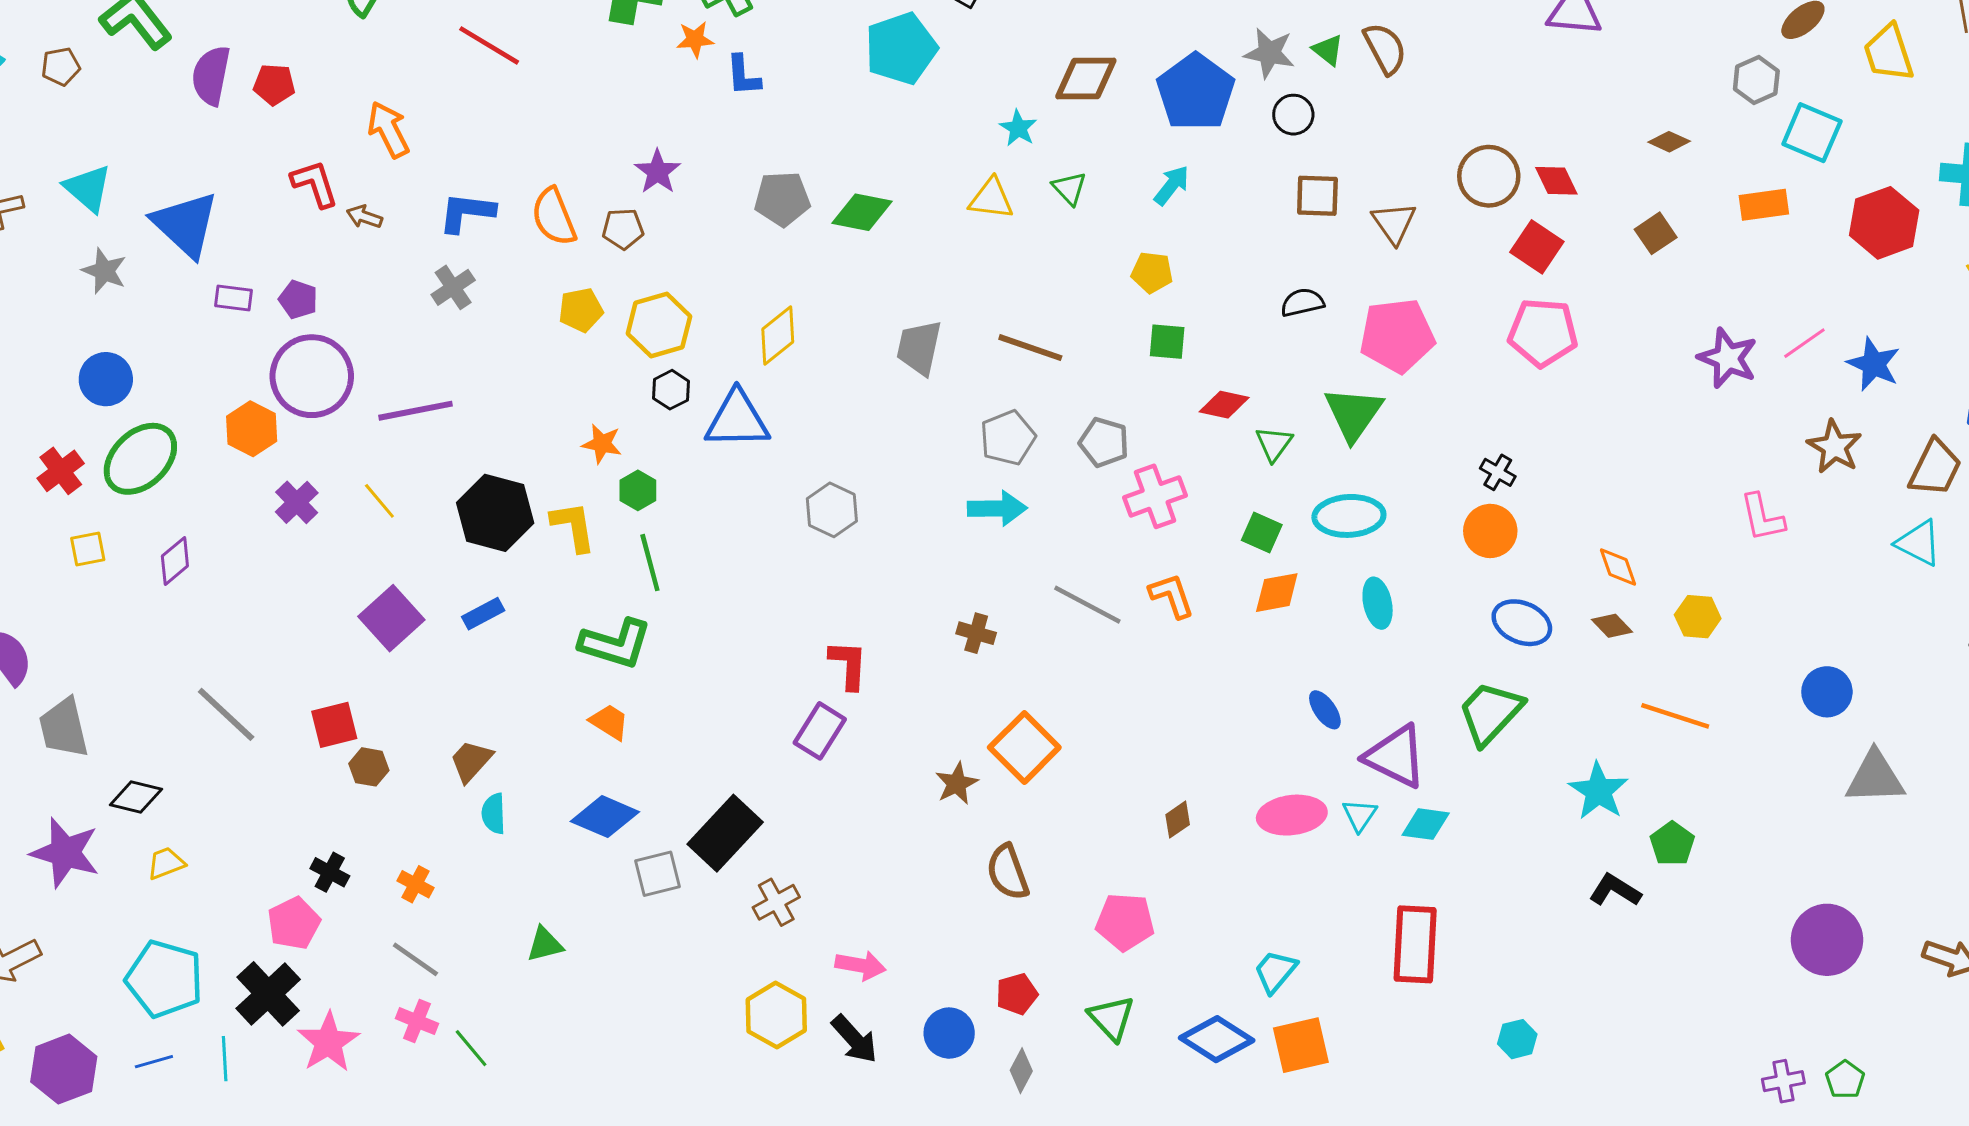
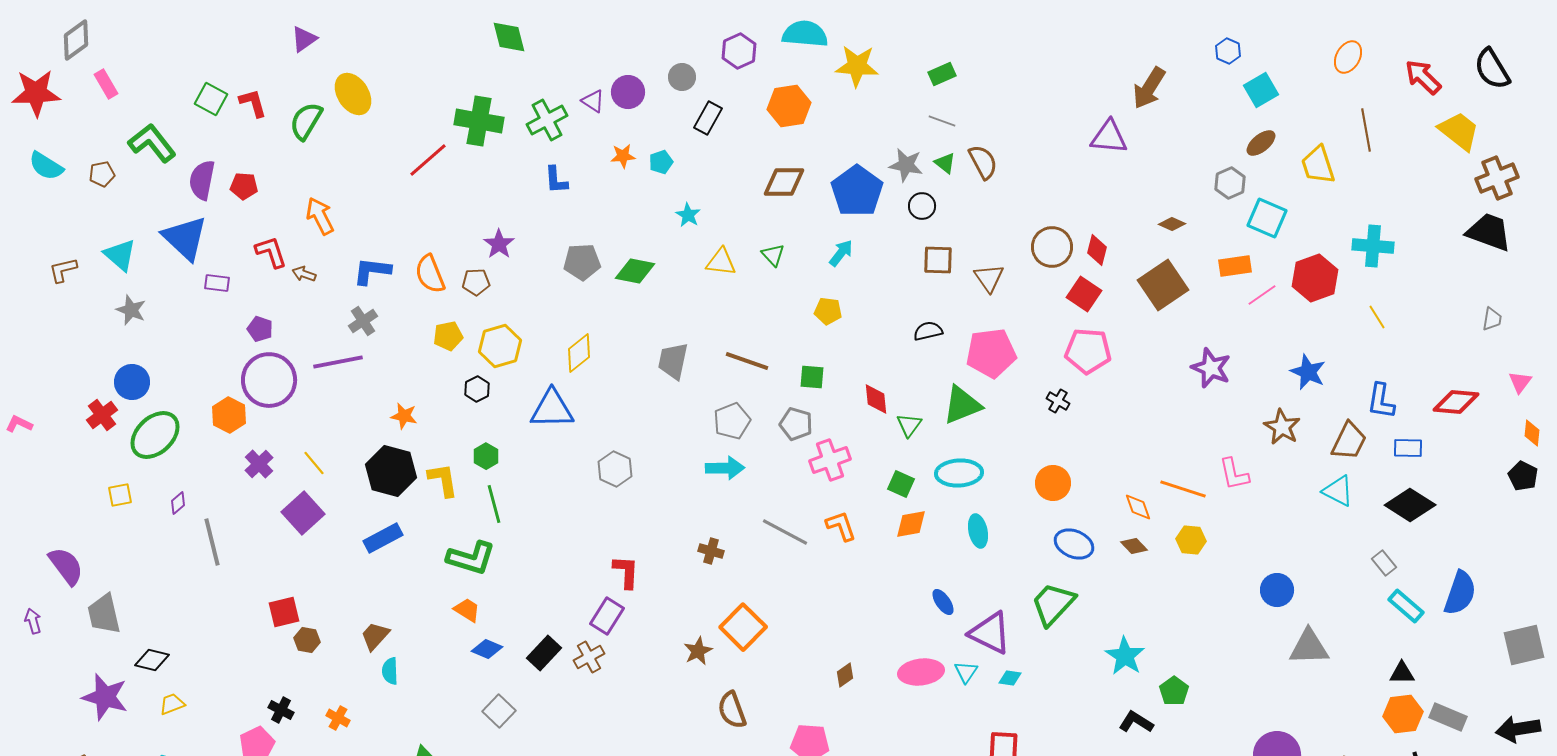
orange star: (695, 39) -> (623, 156), moved
red line: (489, 45) -> (428, 160), moved, turned -72
cyan pentagon: (901, 48) -> (661, 162), size x0.5
cyan star: (1018, 128) -> (688, 215), moved
red diamond: (1556, 181) -> (1097, 250), turned 40
blue triangle: (185, 224) -> (185, 238), moved
brown square: (1656, 233) -> (1163, 285), size x1.8
purple rectangle: (234, 298) -> (217, 283), moved
green square: (1167, 342) -> (812, 377), moved
pink line: (1804, 343) -> (1262, 295), moved
black hexagon: (671, 390) -> (477, 389), moved
red diamond: (1224, 405) -> (876, 399), turned 72
purple line: (415, 411) -> (338, 362), moved
green triangle: (1353, 414) -> (962, 405), turned 33
orange star: (602, 444) -> (404, 416), moved
red cross: (61, 471) -> (102, 415), moved
black cross: (1498, 472) -> (1058, 401), moved
purple diamond: (175, 561) -> (178, 503), size x0.7
blue rectangle: (483, 614) -> (383, 538), size x1.4
purple square: (391, 618) -> (303, 513), moved
gray line: (226, 714) -> (212, 542), moved, turned 33
orange line: (1675, 716) -> (1183, 489), moved
blue diamond: (605, 817) -> (487, 649), moved, size x0.7
cyan diamond: (1426, 824) -> (1010, 678), size x0.7
black rectangle: (725, 833) -> (544, 653), moved, size x0.7
gray square: (657, 874) -> (499, 711), turned -32
brown cross: (776, 902) -> (589, 657), moved

